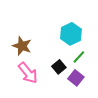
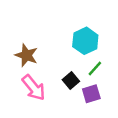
purple square: (76, 78) -> (91, 94), turned 35

